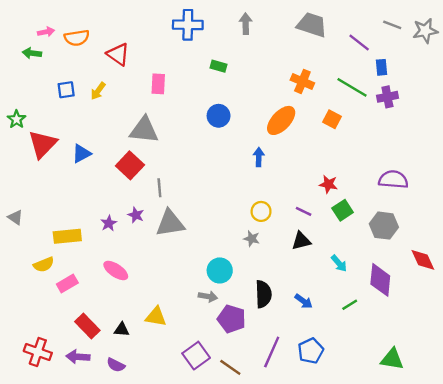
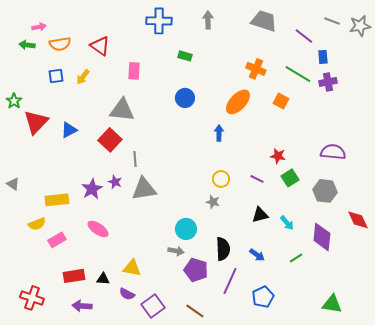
orange semicircle: (77, 38) -> (60, 44), moved
purple star: (109, 223) -> (92, 189), size x1.5
black triangle: (301, 241) -> (260, 215), moved
red rectangle: (87, 326) -> (74, 276), turned -55
purple line: (272, 352) -> (230, 281), moved
purple square: (196, 356) -> (153, 306), moved
purple arrow: (78, 357) -> (82, 306), moved
purple semicircle: (116, 365) -> (127, 294), moved

